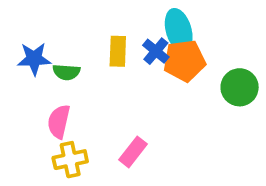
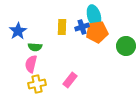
blue cross: (156, 51) -> (82, 27), turned 32
blue star: (34, 59) -> (18, 31), turned -30
green semicircle: (66, 72) -> (35, 47), moved

